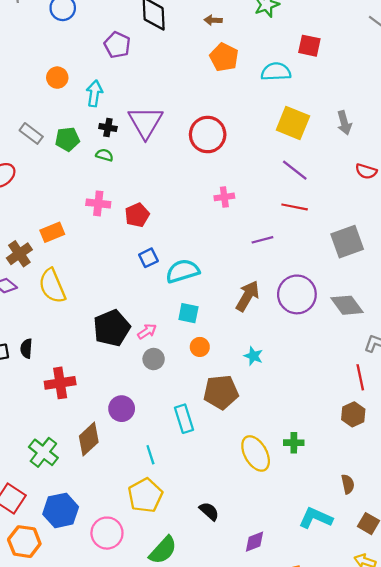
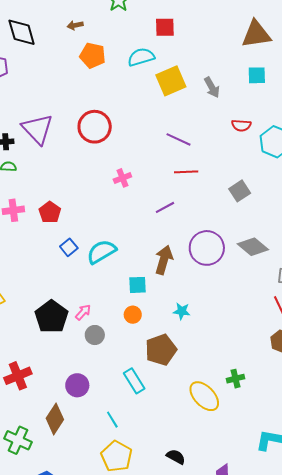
yellow square: (293, 123) -> (171, 81), moved, turned -32
gray square: (347, 242) -> (240, 191), size x0.7
cyan square: (188, 313) -> (137, 285), moved

